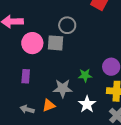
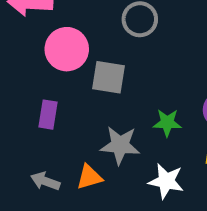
gray square: (56, 43) -> (108, 77), moved
white star: (87, 104) -> (166, 181), turned -30

